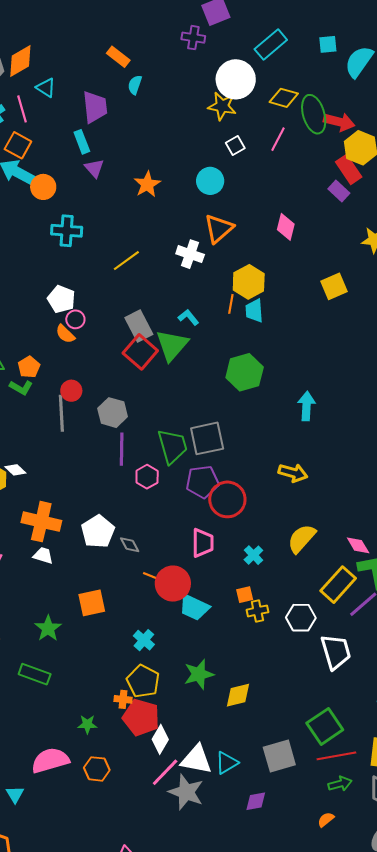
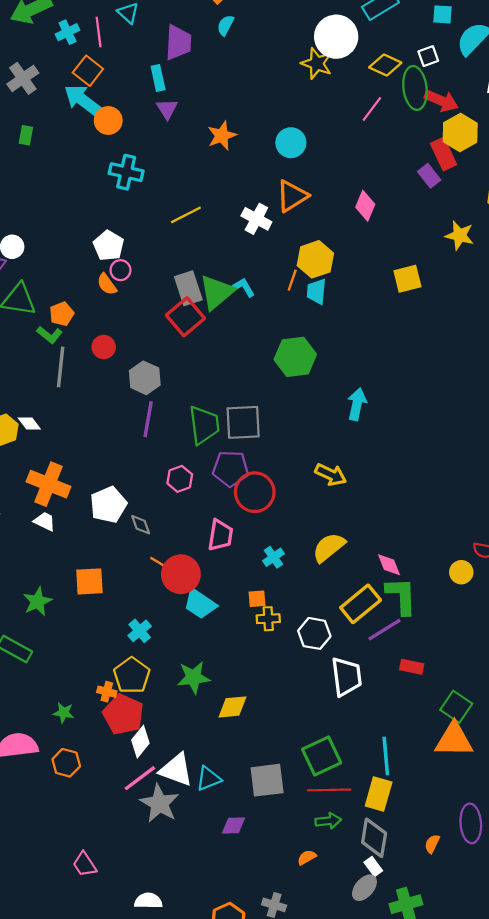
white square: (235, 145) -> (428, 56), moved
green triangle: (172, 345) -> (217, 292), moved
gray line: (61, 413) -> (61, 367), moved
pink hexagon: (147, 477) -> (180, 479), moved

